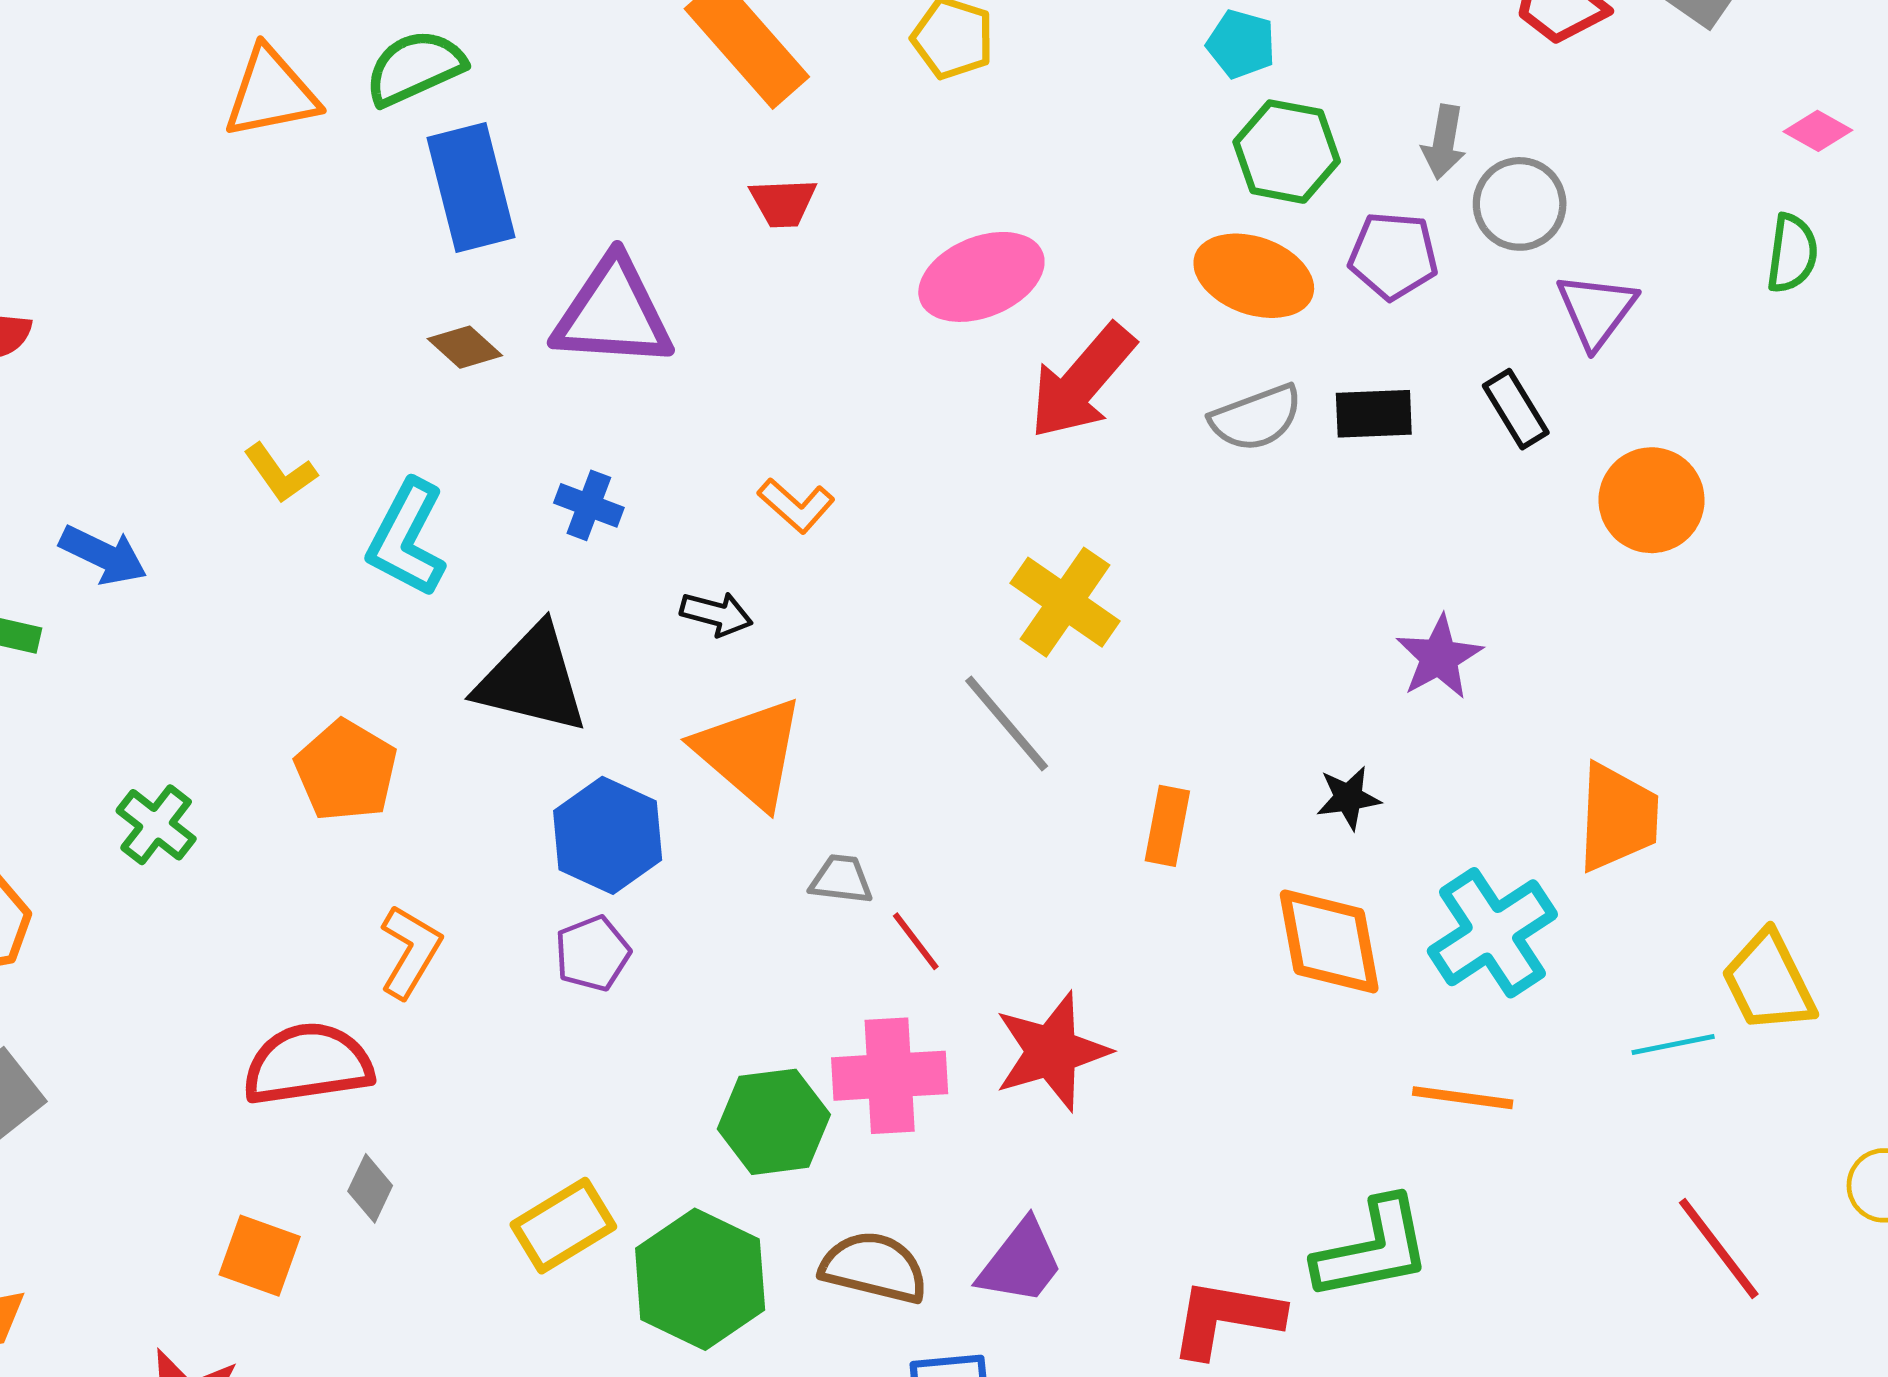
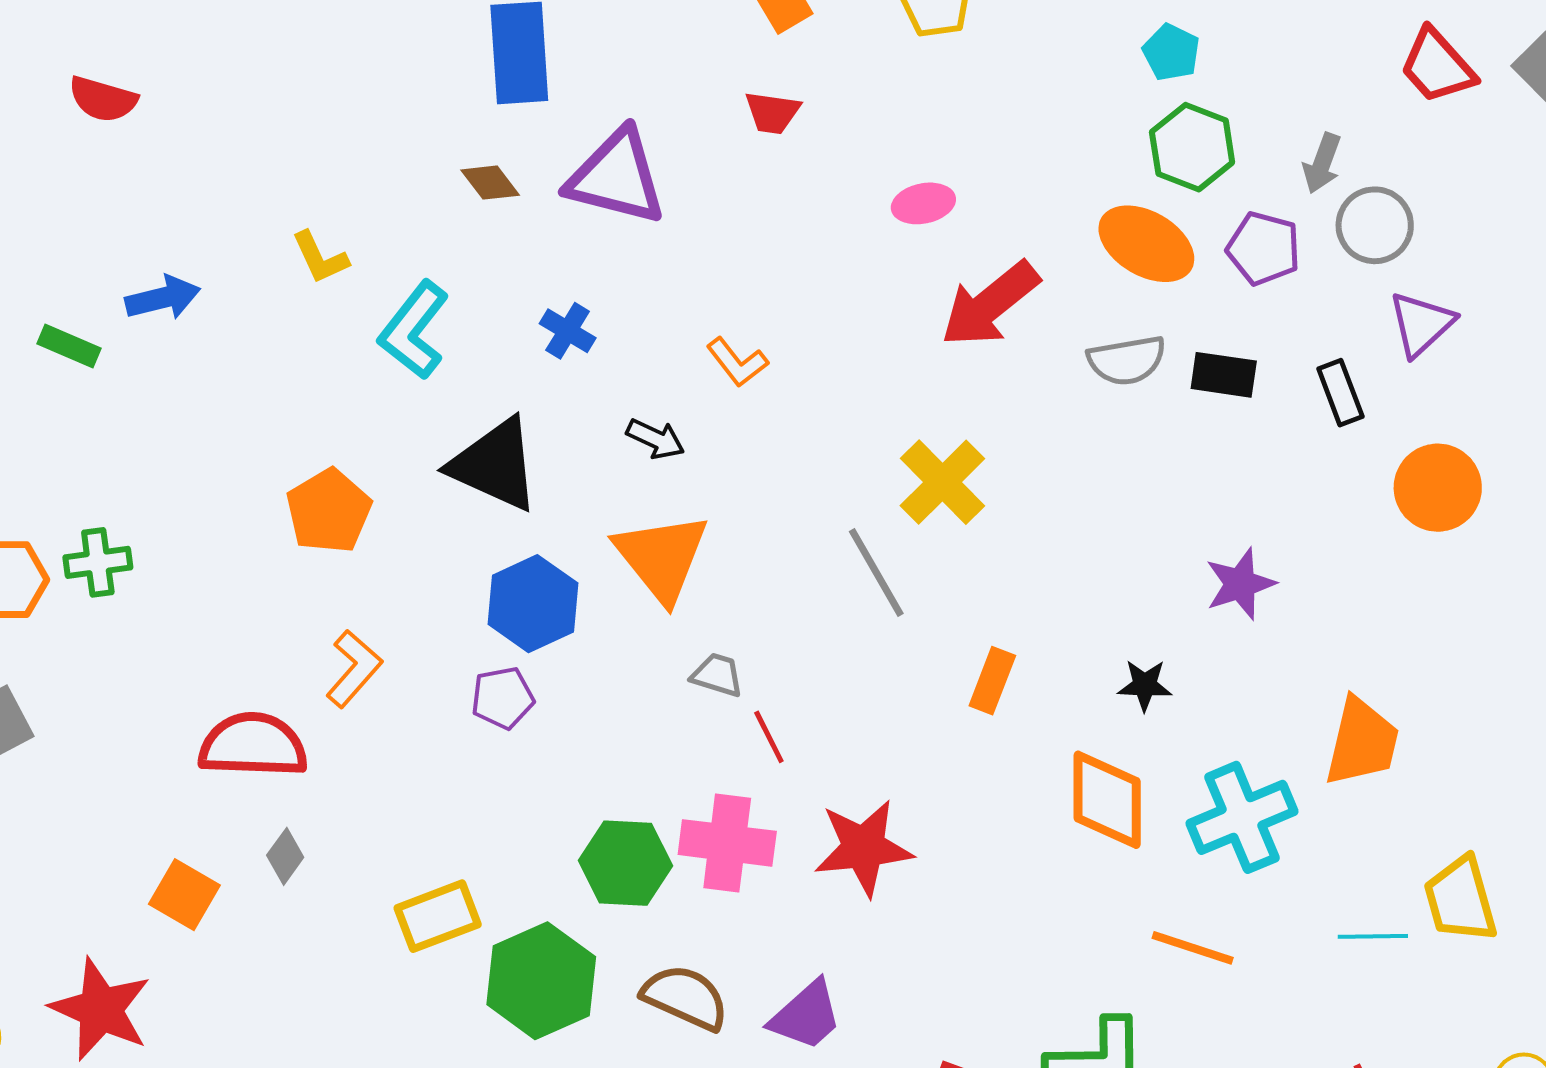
pink ellipse: (981, 277) -> (923, 203), size x0.6
blue arrow: (103, 555) -> (163, 298), turned -50
green cross: (156, 825) -> (98, 562), moved, turned 34

